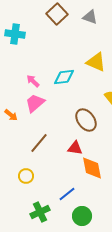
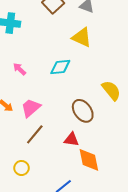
yellow triangle: (96, 62) -> (82, 37), moved
pink arrow: (33, 81) -> (19, 69), moved
pink trapezoid: (35, 103) -> (31, 108), moved

